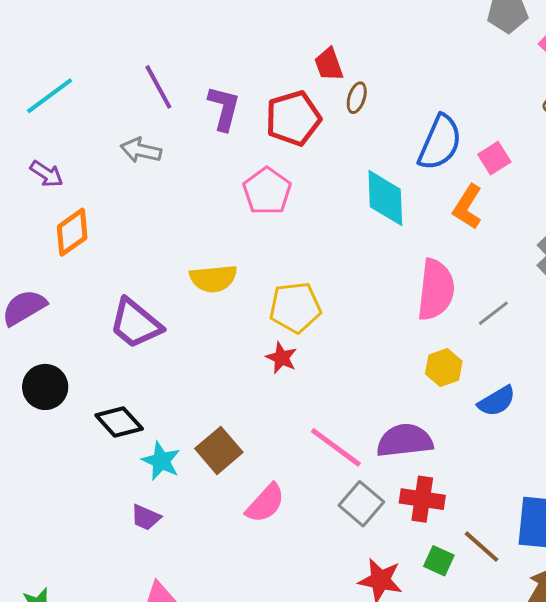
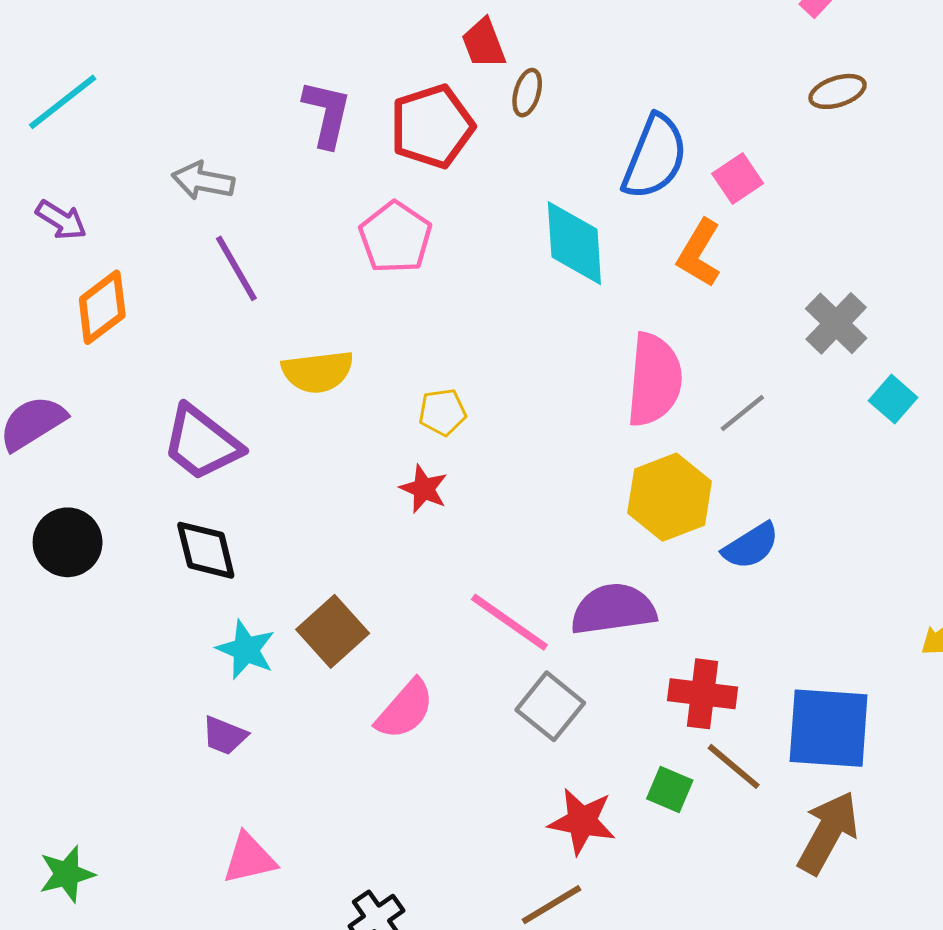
purple line: (158, 87) -> (236, 268), moved
yellow pentagon: (295, 307) -> (442, 412), size x0.6
yellow hexagon: (444, 368) -> (670, 497), size x1.5
black diamond: (119, 422) -> (206, 550), moved, turned 30
red cross: (422, 499) -> (703, 694), moved

